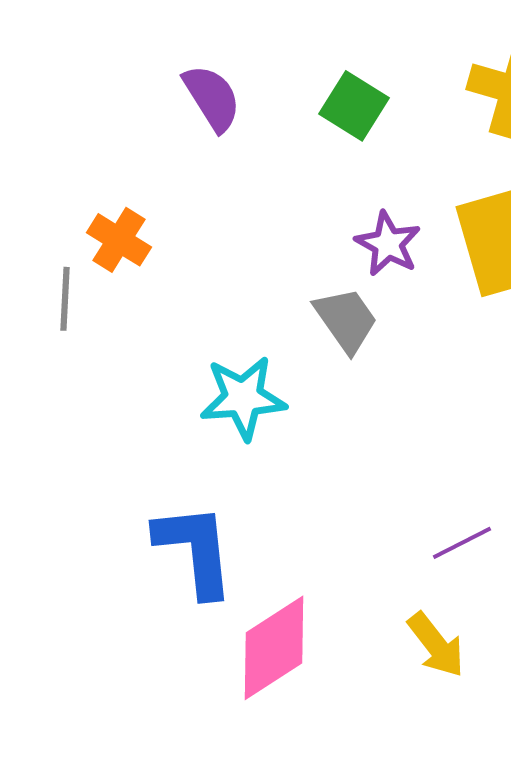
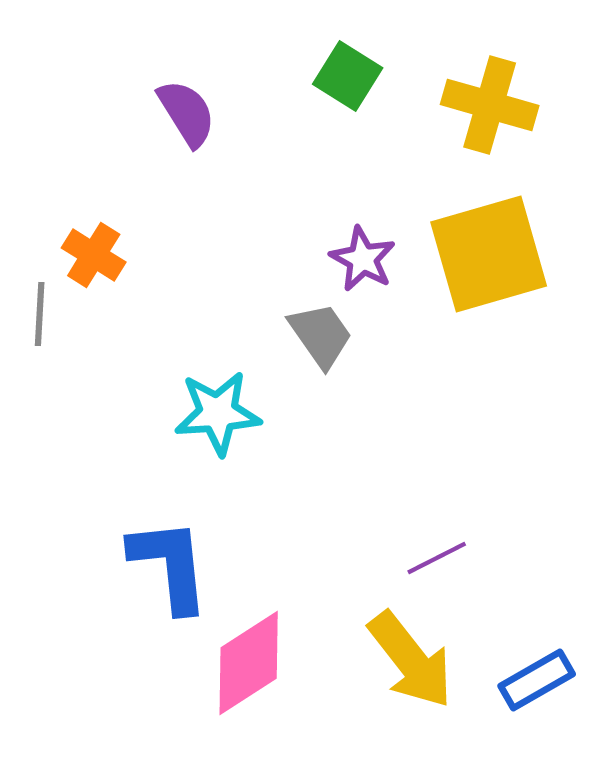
green square: (354, 106) -> (348, 76), moved
yellow arrow: (436, 645) -> (411, 660), size x1.5

